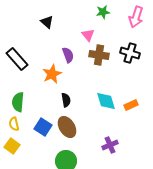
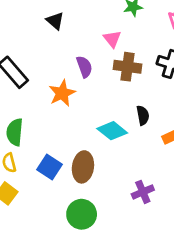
black semicircle: (66, 100) -> (143, 115), moved
cyan diamond: (106, 101) -> (112, 131), moved, turned -35
brown ellipse: (67, 127) -> (83, 167), turned 40

